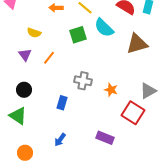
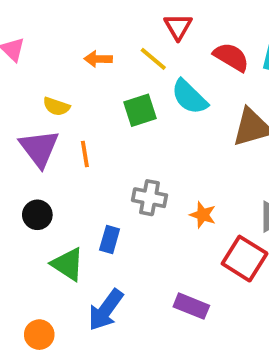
purple triangle: (25, 55) -> (39, 148), size x1.6
orange line: (49, 58) -> (85, 154), turned -48
green triangle: (18, 116) -> (68, 264), moved
blue arrow: (60, 140) -> (106, 310), size x1.6

